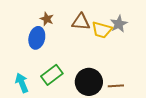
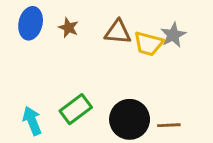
blue ellipse: (37, 38) -> (31, 23), moved

